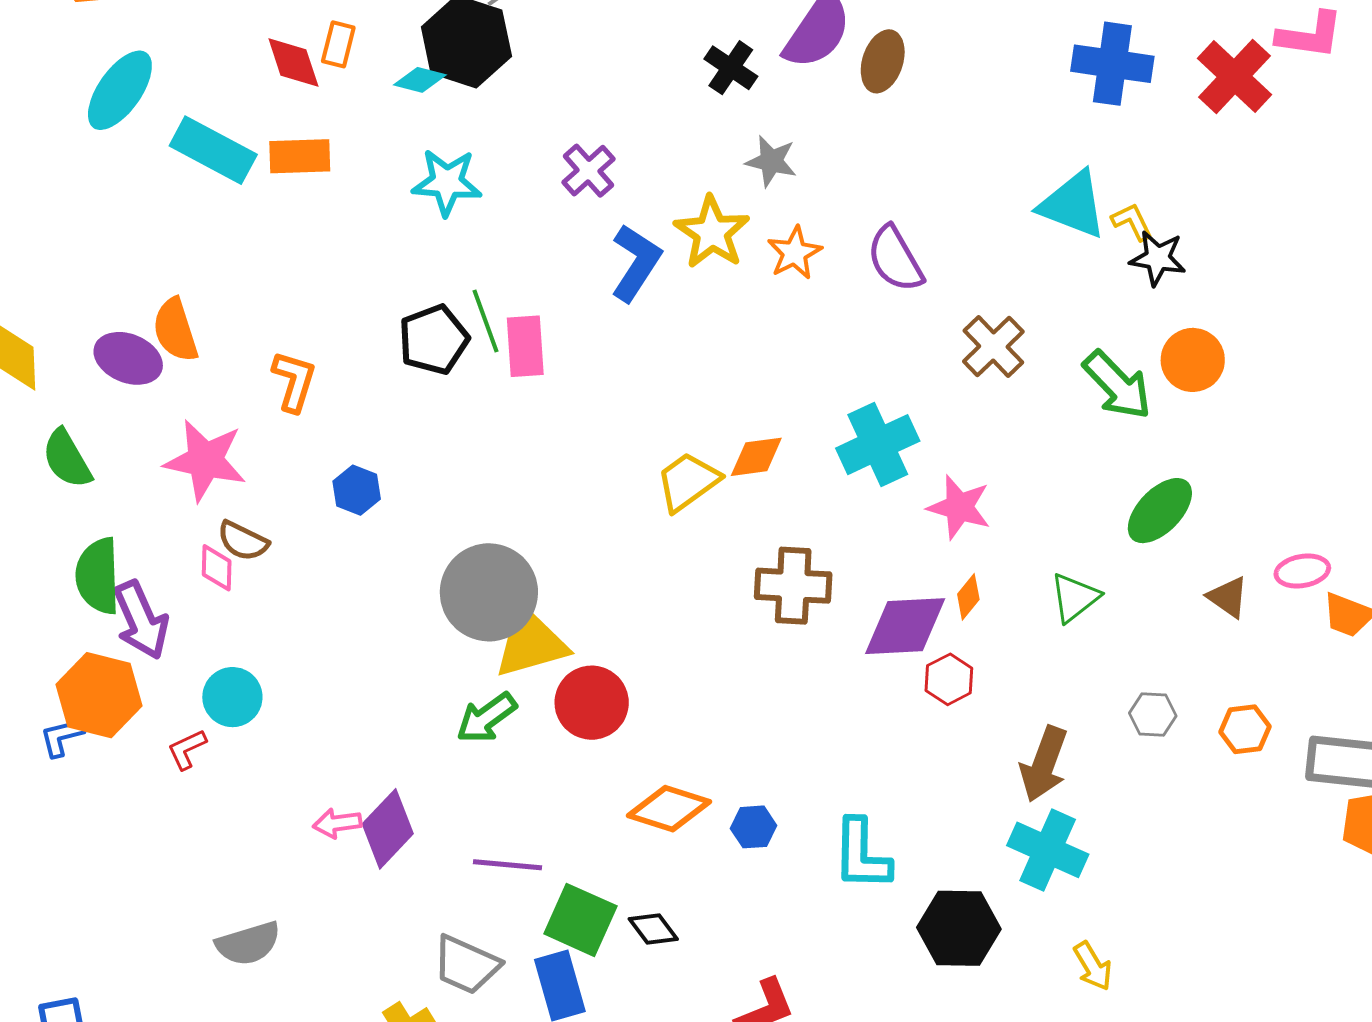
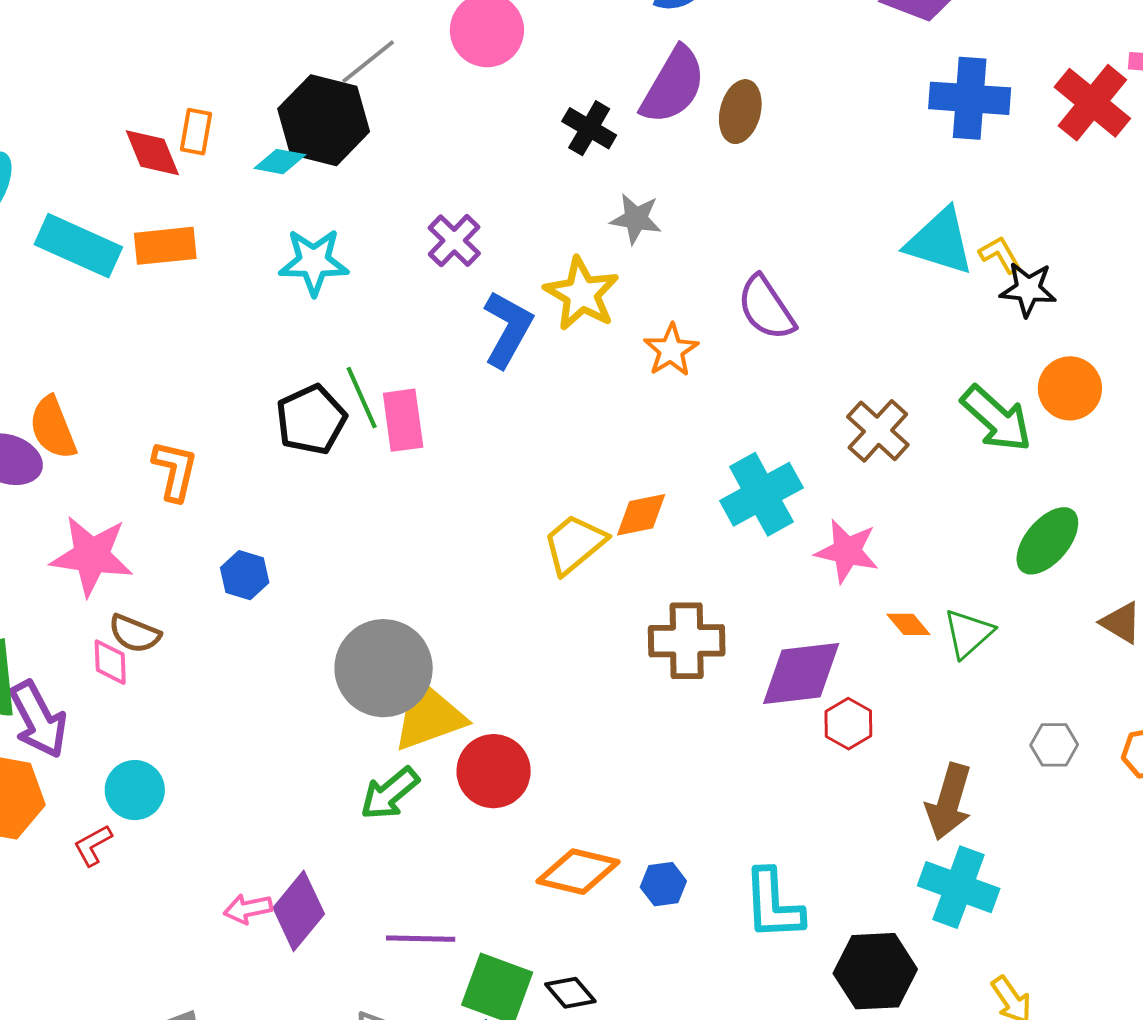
orange star: (795, 253) -> (671, 350), moved
brown cross: (993, 346) -> (878, 431), moved
orange diamond: (968, 597) -> (908, 624), moved, turned -75

